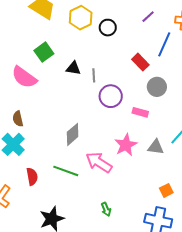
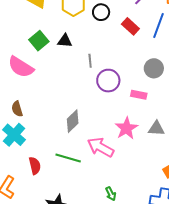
red rectangle: (140, 62) -> (130, 26), moved
black triangle: (73, 68) -> (65, 41), moved

